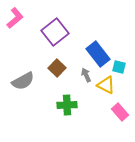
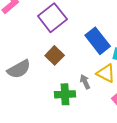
gray arrow: (86, 75) -> (85, 82), moved

